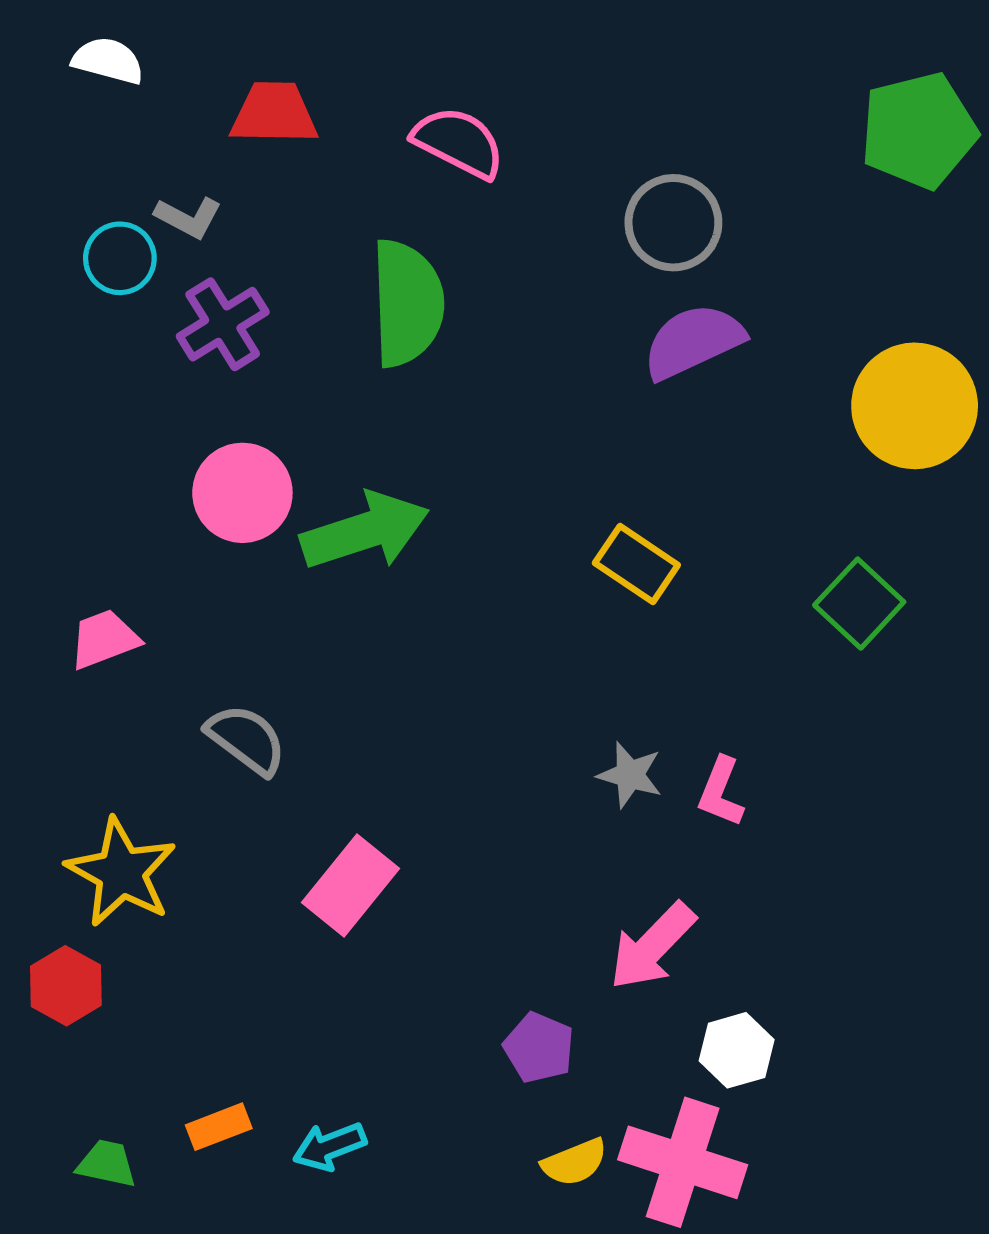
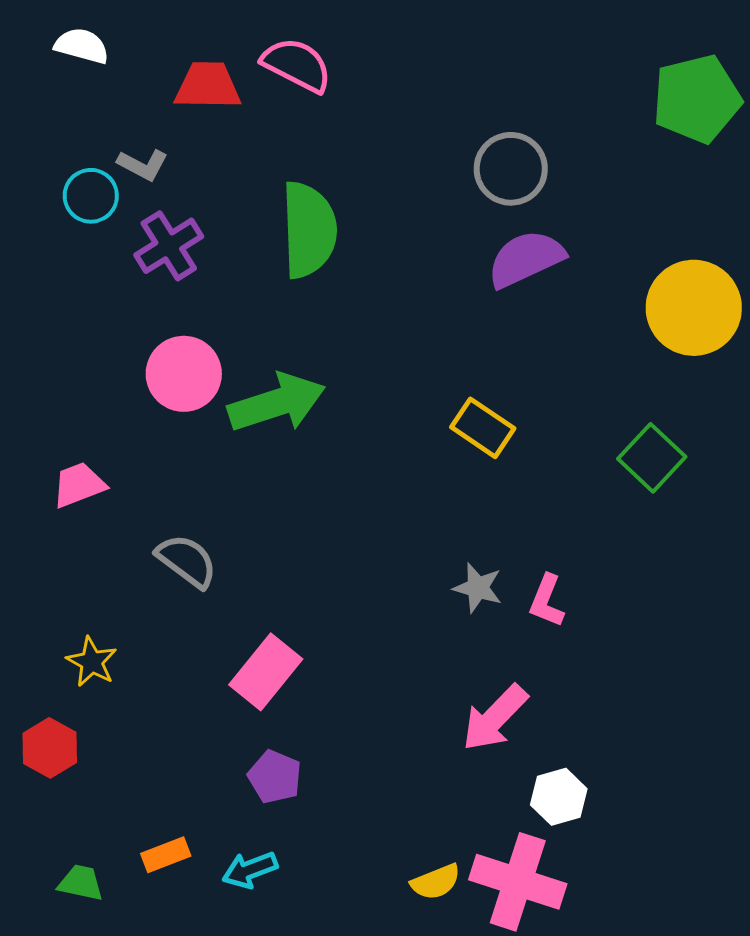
pink semicircle: (459, 142) -> (297, 65), moved
yellow star: (121, 872) -> (92, 662), size x0.6
purple pentagon: (539, 1048) -> (275, 777), moved

